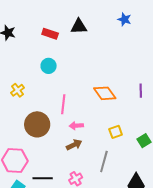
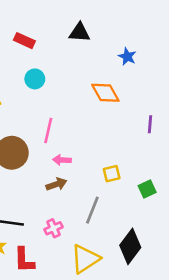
blue star: (124, 19) -> (127, 56), moved
red rectangle: (50, 34) -> (24, 41), moved
orange diamond: (105, 93) -> (105, 93), moved

